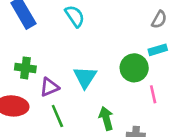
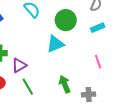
green circle: (134, 68) -> (66, 20), moved
cyan triangle: (85, 77) -> (55, 44), moved, turned 42

